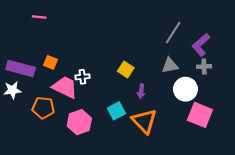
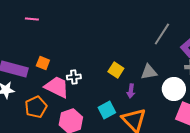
gray triangle: (170, 65) -> (149, 72), moved
orange pentagon: (43, 108) -> (36, 107), turned -30

